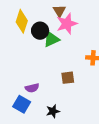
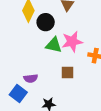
pink star: (67, 24) -> (72, 42), moved
green triangle: (51, 39) -> (54, 45), moved, turned 30

